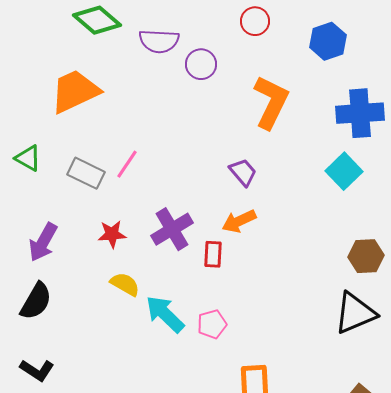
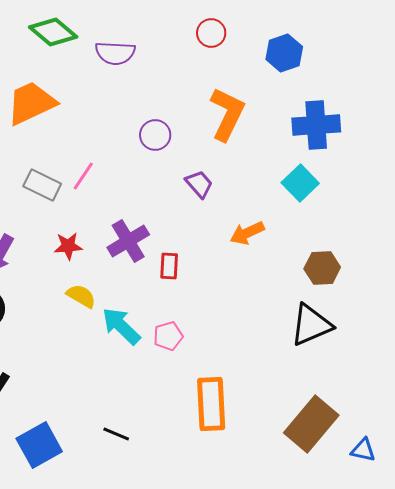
purple circle: (201, 64) -> (155, 135), moved
orange arrow: (239, 221) -> (247, 233), moved

